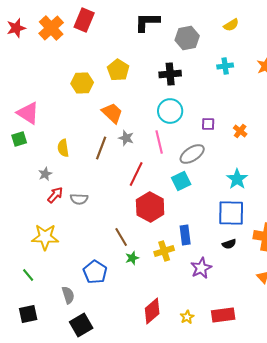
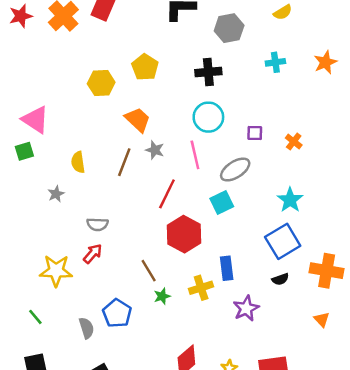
red arrow: (55, 195) -> (93, 254), moved
blue square: (231, 213) -> (283, 241), turned -32
gray semicircle: (68, 295) -> (87, 328), moved

